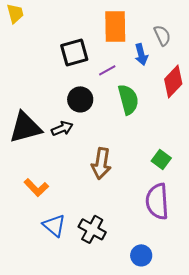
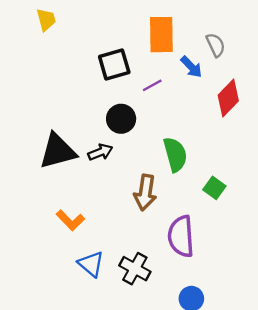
blue arrow: (141, 54) -> (191, 67), turned -30
green semicircle: (128, 99) -> (175, 154), moved
purple semicircle: (157, 201) -> (181, 236), moved

